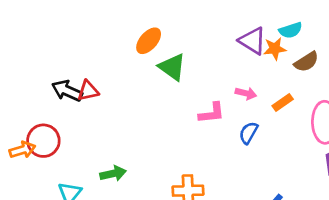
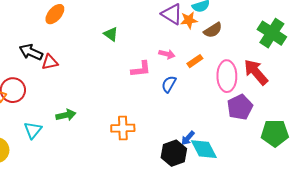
orange ellipse: (149, 41) -> (55, 14), moved
green triangle: (172, 67) -> (111, 34), size x0.7
red triangle: (88, 91) -> (50, 62), moved

